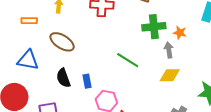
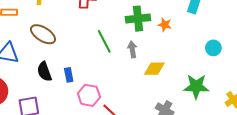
gray arrow: (169, 50) -> (132, 49), moved
green line: (128, 60) -> (104, 41), moved, turned 30

